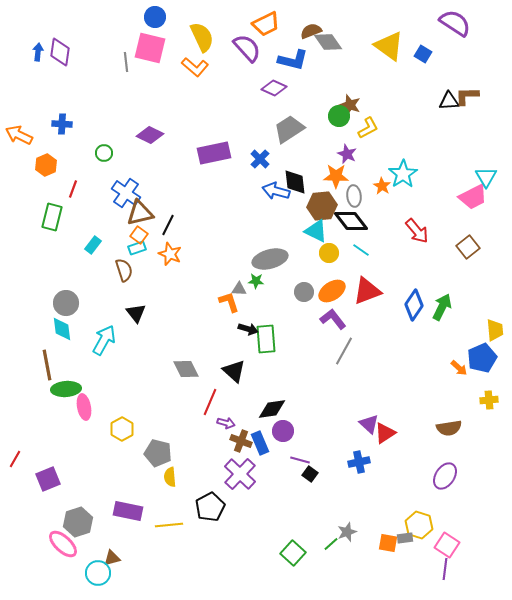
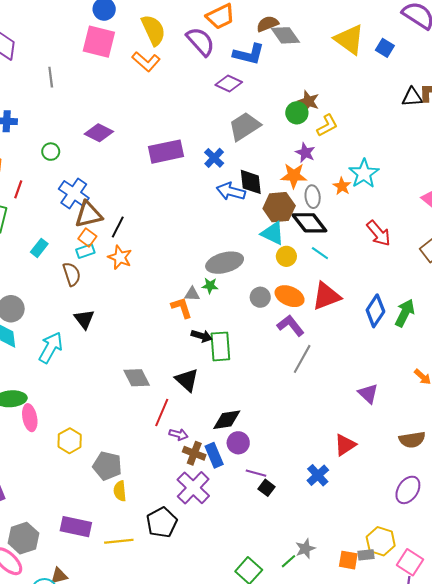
gray line: (126, 62) -> (51, 77), moved
orange ellipse: (332, 291) -> (290, 296), turned 56
purple triangle: (369, 424) -> (368, 394), moved
blue cross: (359, 462) -> (318, 475), turned -30

